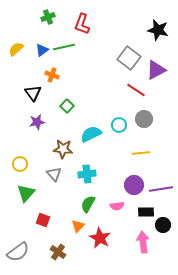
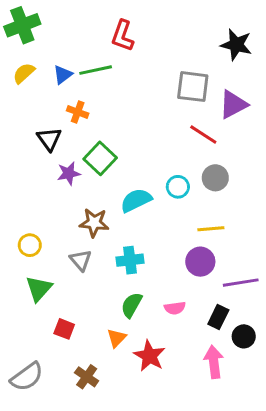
green cross: (48, 17) -> (22, 25), moved, size x1.6
gray square: (129, 58) -> (193, 87), turned -30
green square: (67, 106) -> (100, 158), size x1.5
purple star: (37, 122) -> (69, 173), moved
purple circle: (134, 185) -> (200, 262), moved
black rectangle: (146, 212) -> (218, 317), turned -63

